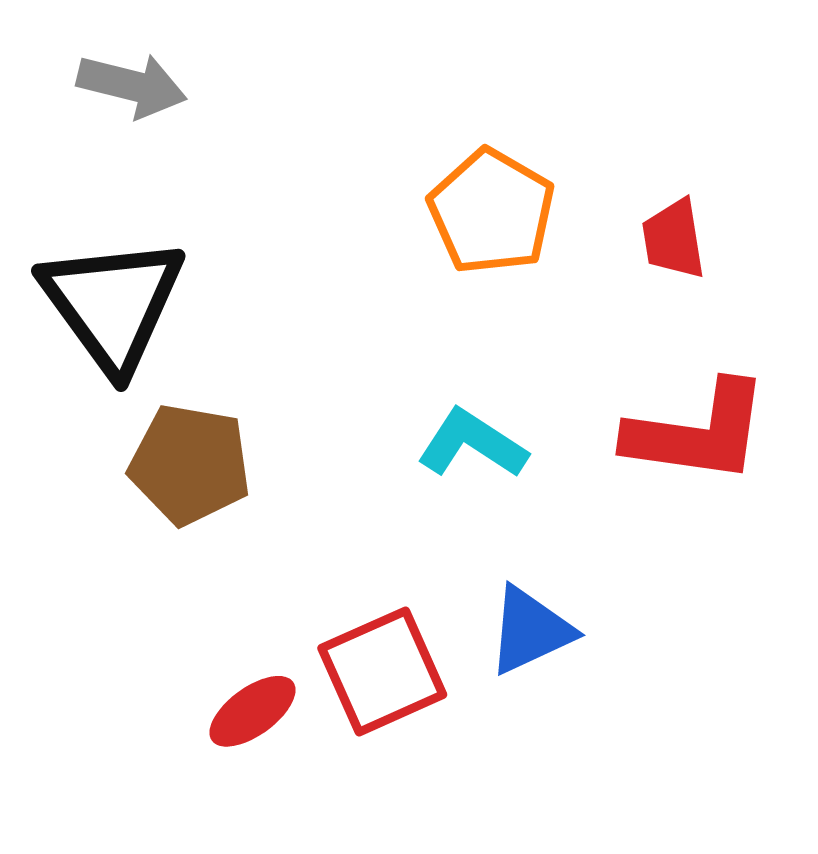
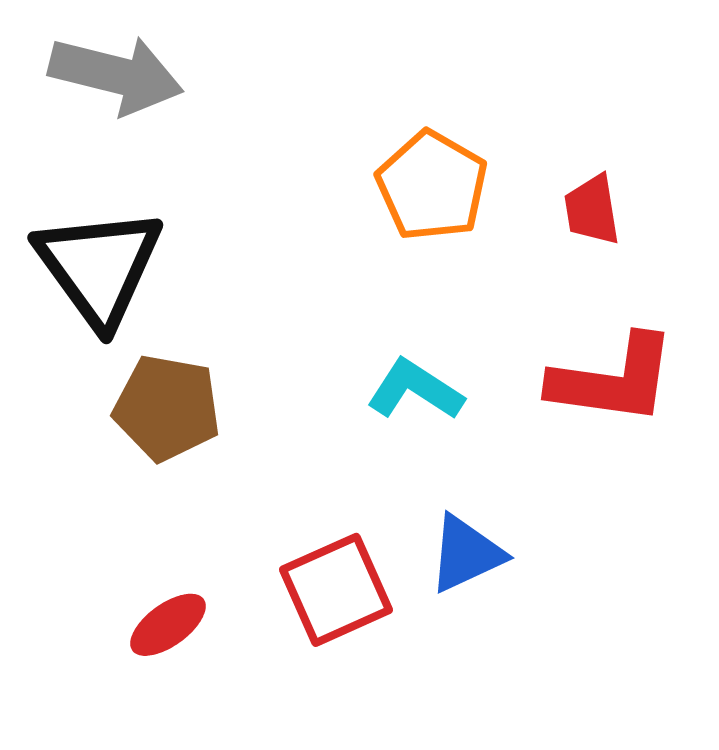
gray arrow: (132, 85) -> (116, 75), size x1.4
red ellipse: (253, 711) -> (168, 625), moved

